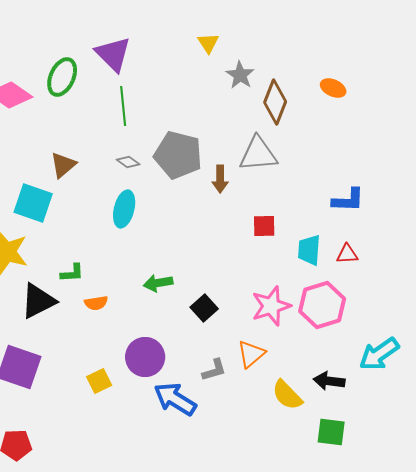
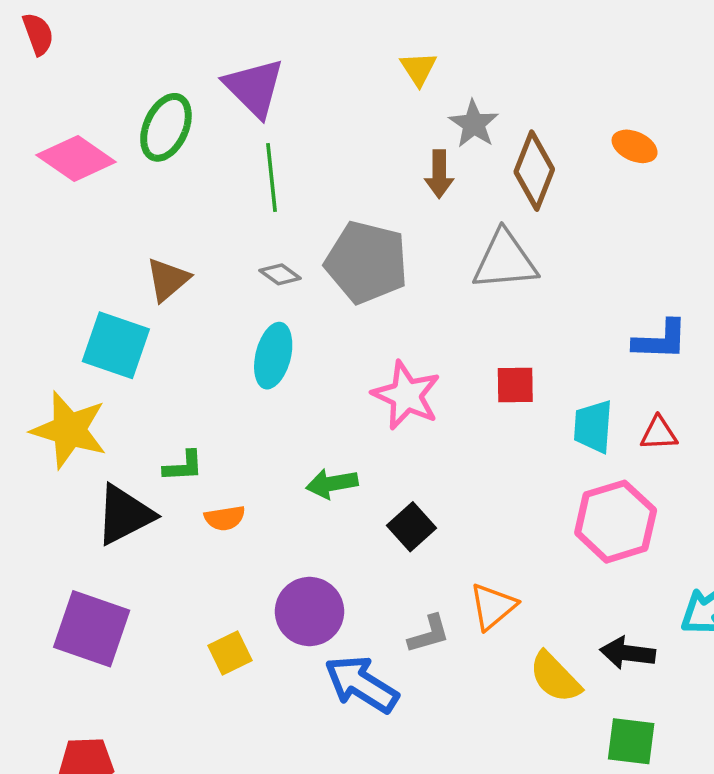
brown arrow: (220, 179) -> (439, 174), moved
pink star: (271, 306) -> (406, 395), moved, turned -30

